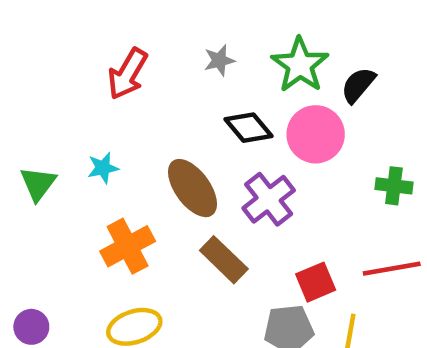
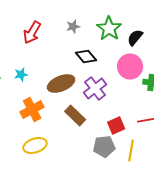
pink circle: (316, 134) -> (130, 66), moved
brown ellipse: (193, 188) -> (61, 84), turned -76

